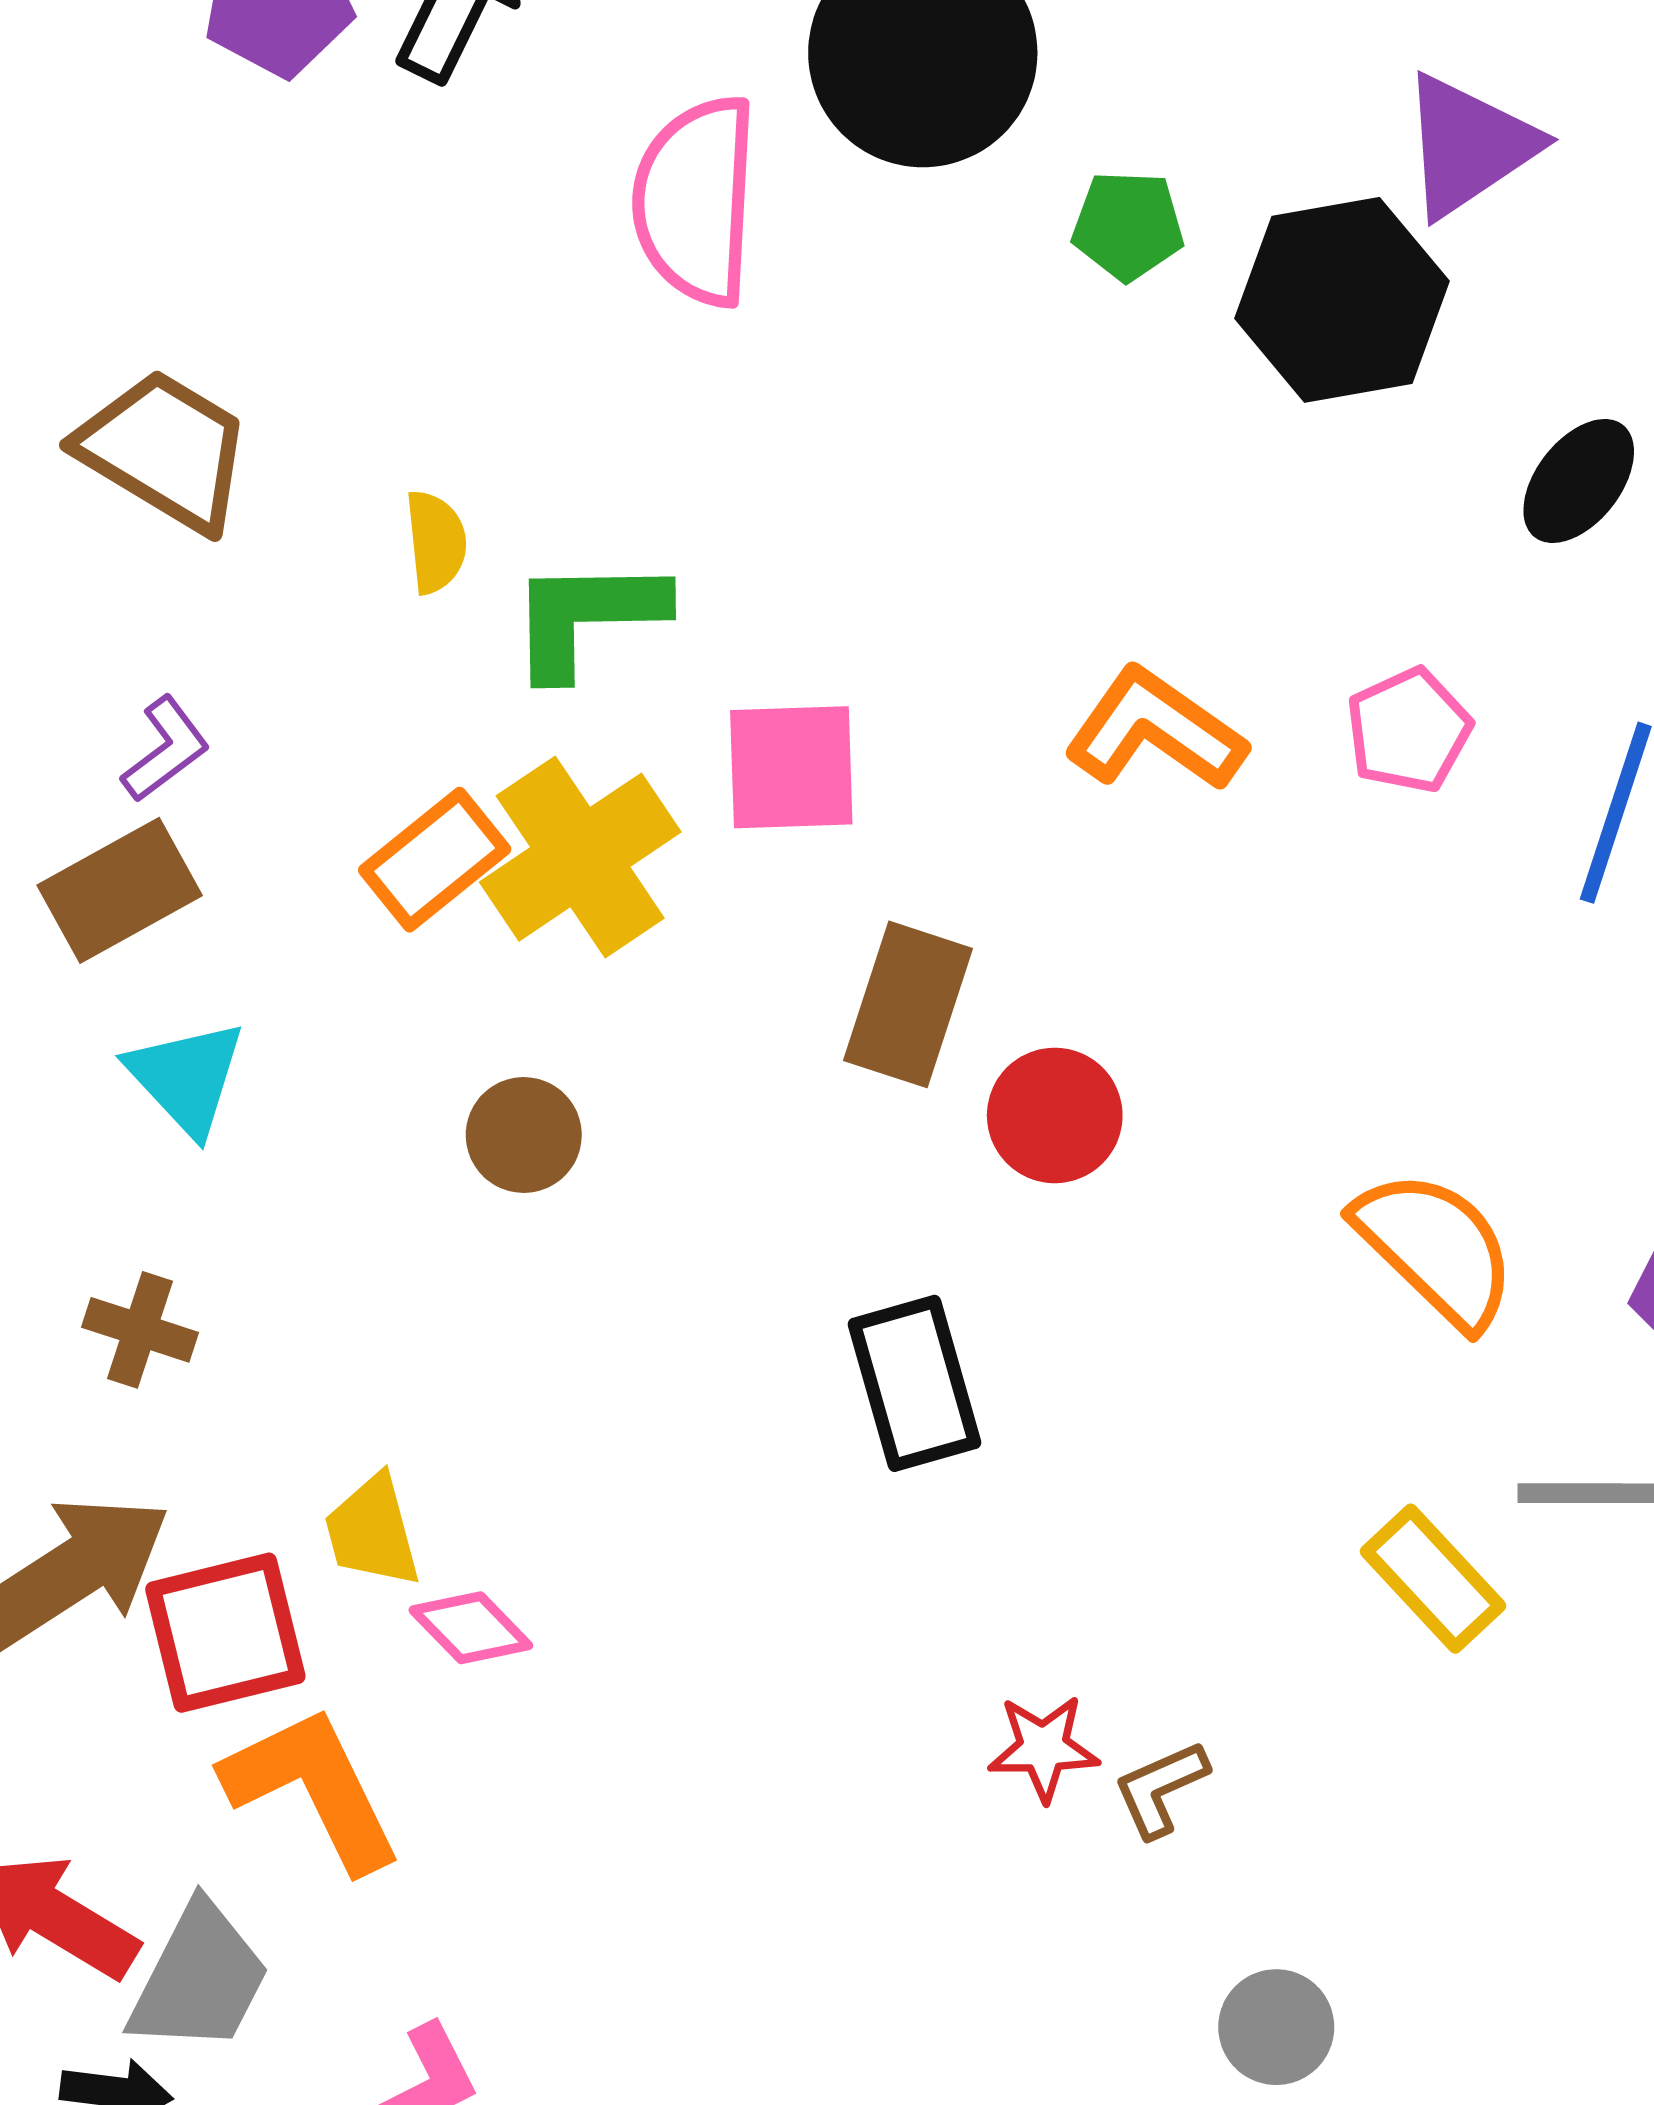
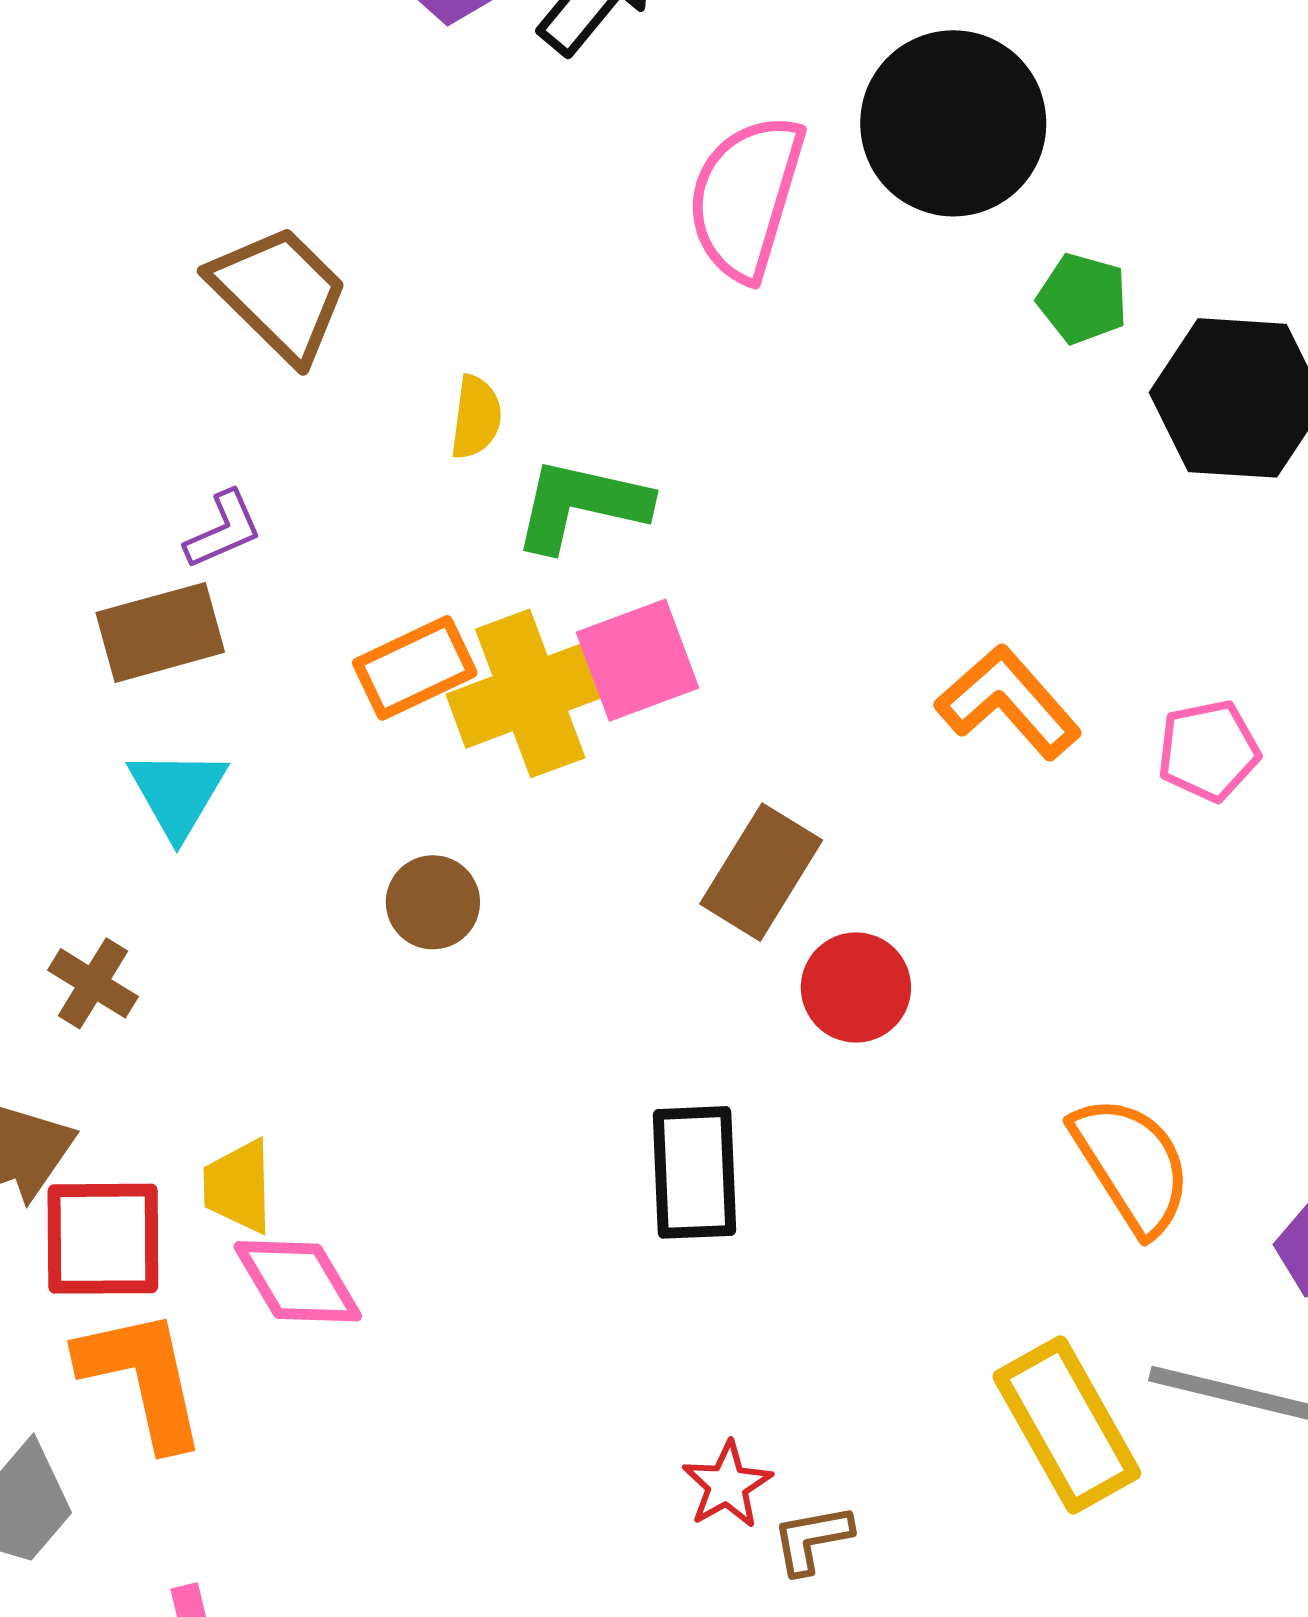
pink square: (791, 767) -> (637, 660), moved, turned -32
yellow rectangle: (1433, 1579) -> (1067, 1425), size x1.4
pink diamond: (471, 1628) -> (298, 1281), size x1.4
red star: (1043, 1748) -> (727, 1485), turned 30

